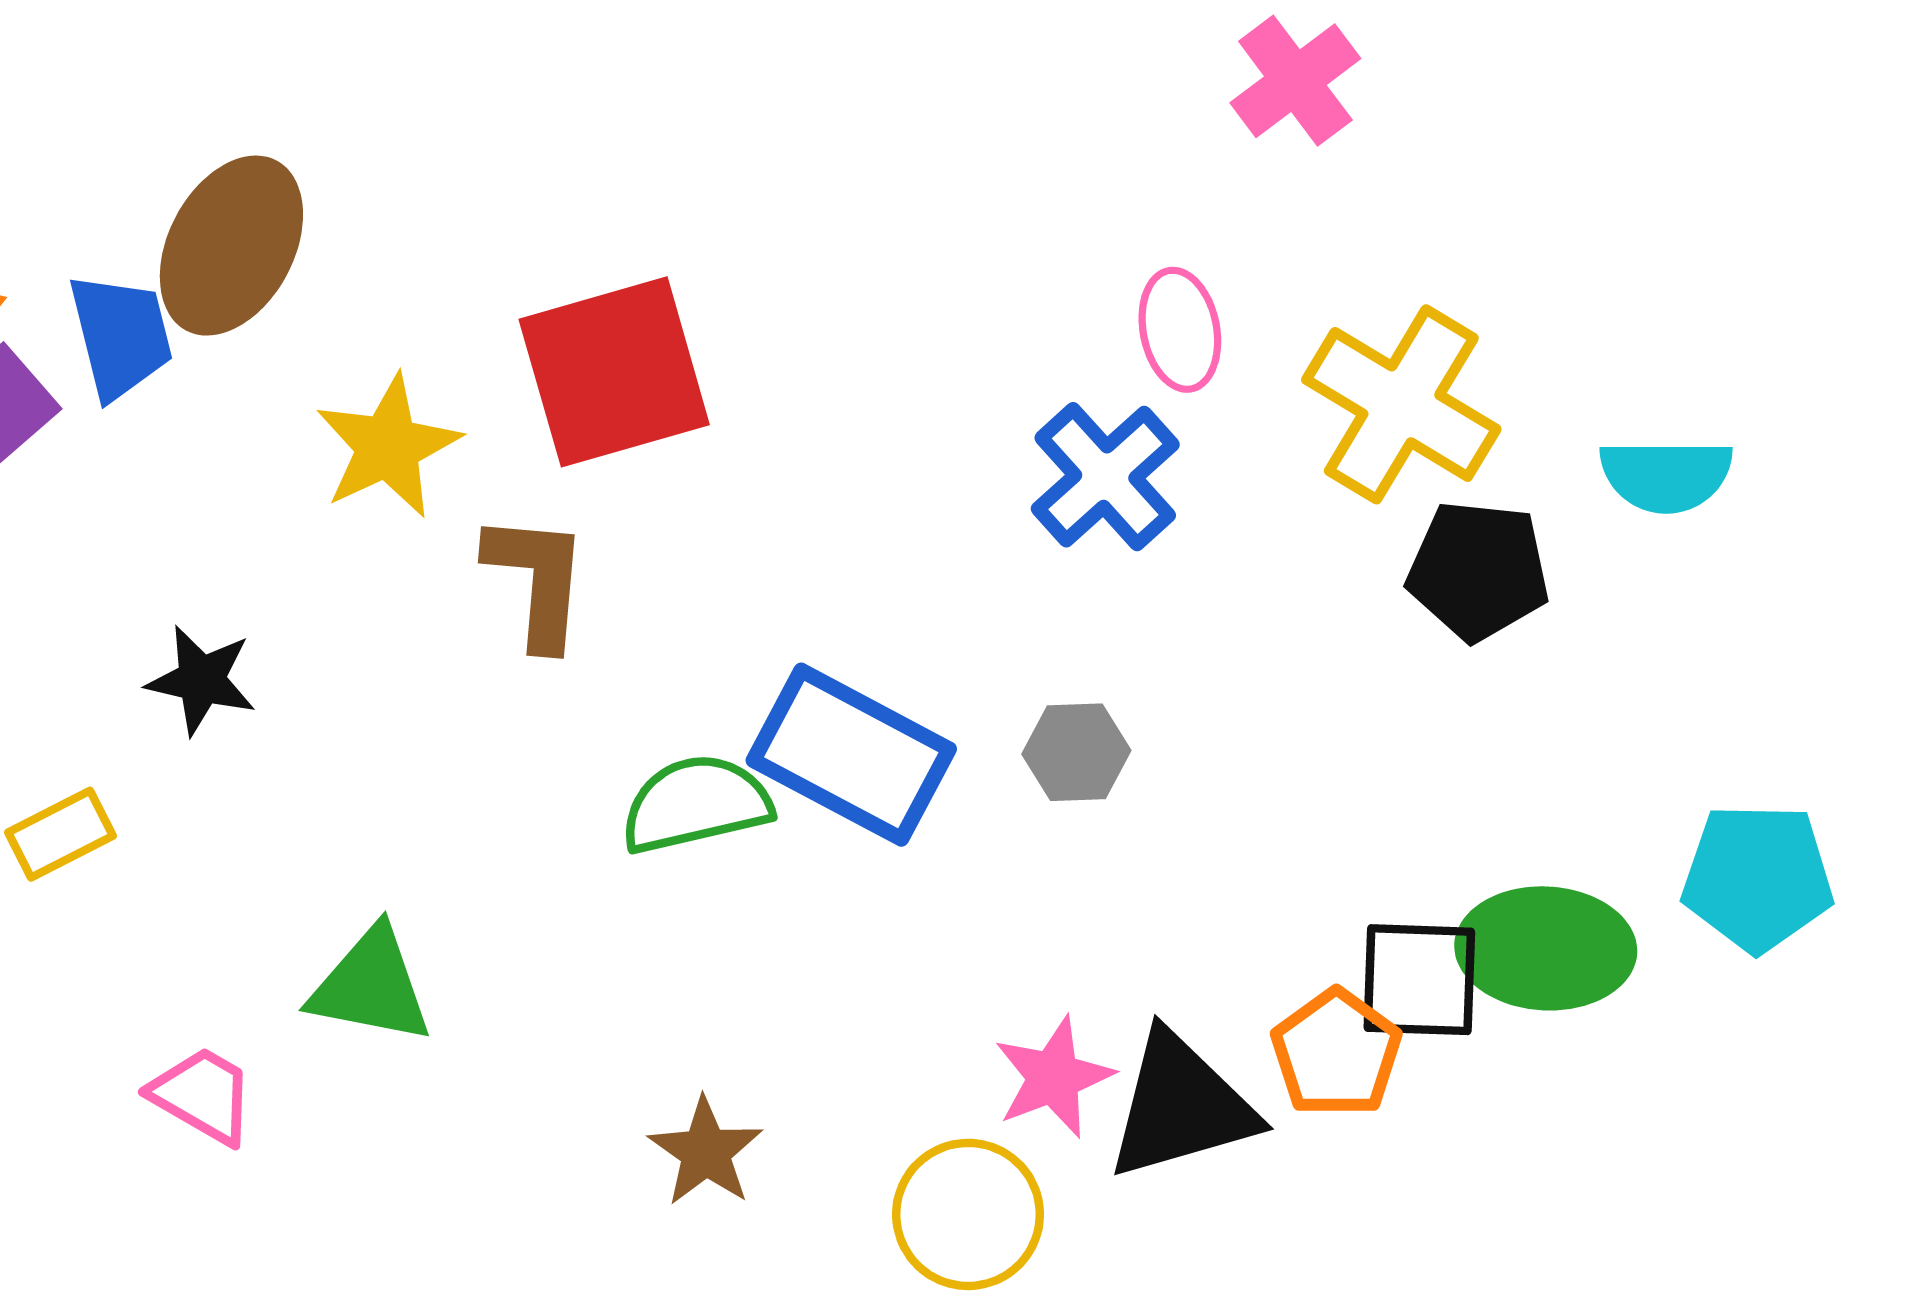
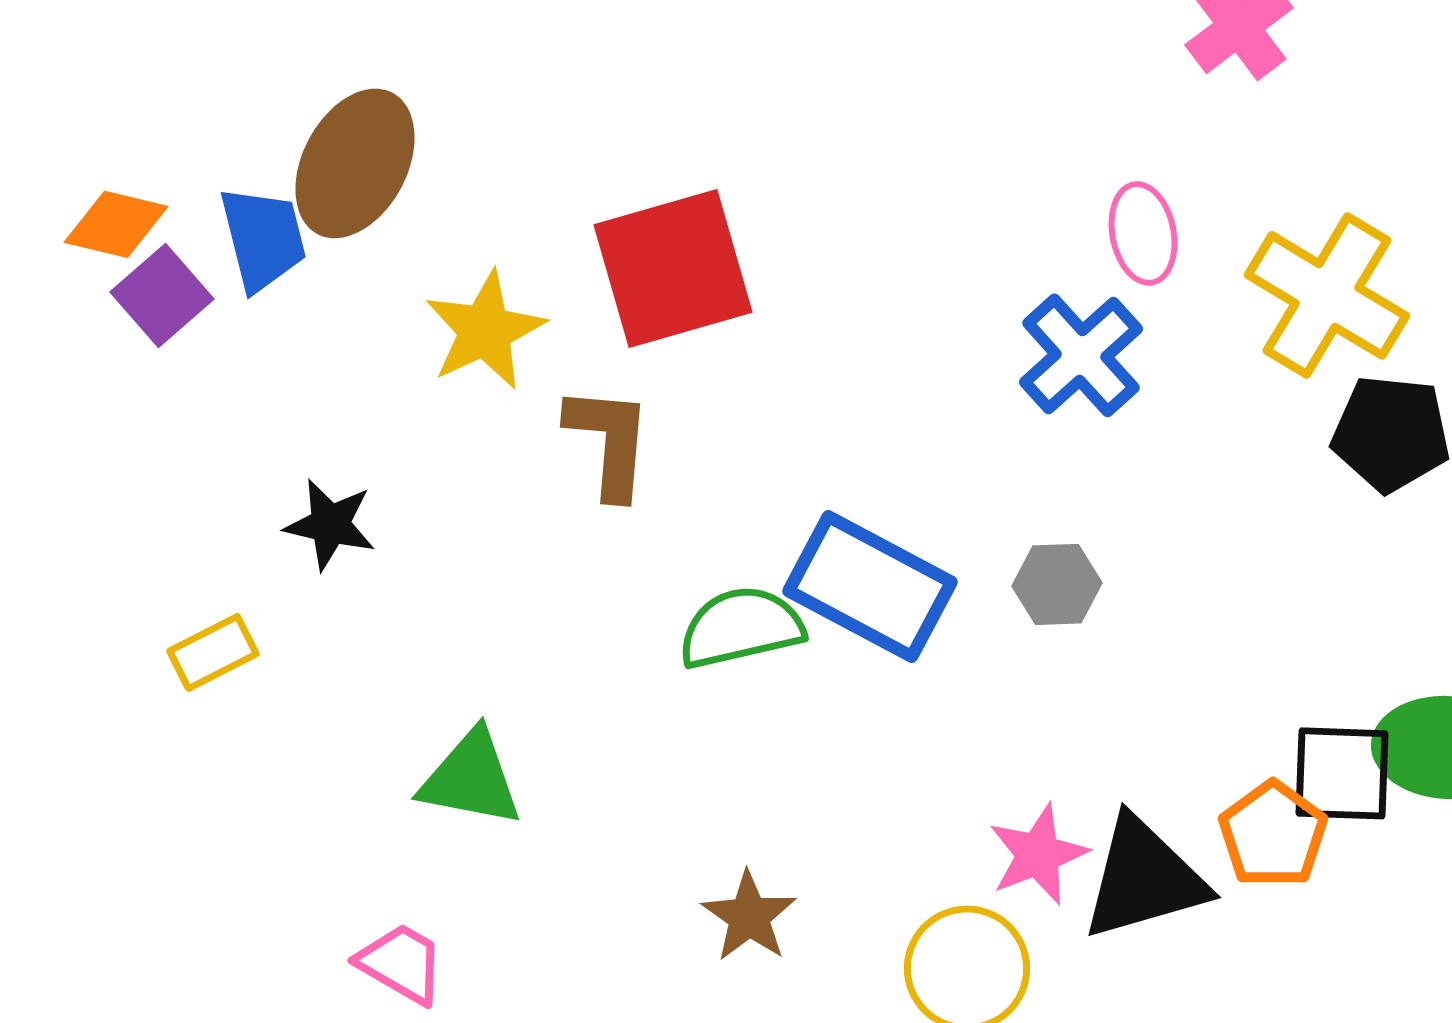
pink trapezoid: (203, 1095) -> (401, 963), moved

